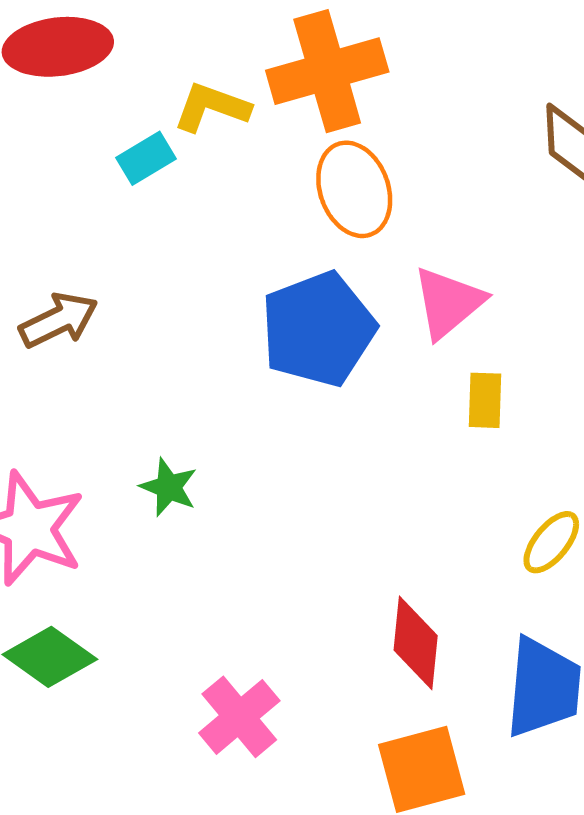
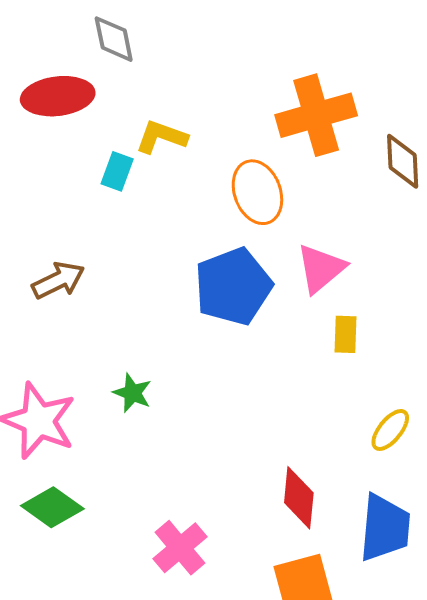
orange cross: (327, 71) -> (316, 115), moved
cyan rectangle: (146, 158) -> (117, 171), turned -39

